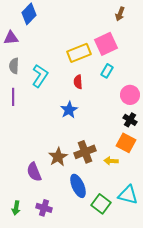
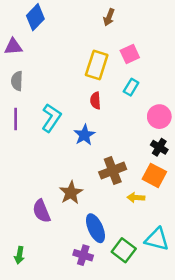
brown arrow: (120, 14) -> (109, 17), moved
pink square: (106, 44) -> (130, 54), size x0.7
yellow rectangle: (79, 53) -> (97, 65), turned -50
cyan L-shape: (40, 76) -> (51, 118), moved
brown cross: (85, 152) -> (113, 171), moved
purple cross: (44, 208) -> (83, 255), moved

